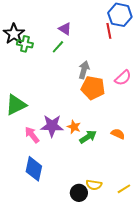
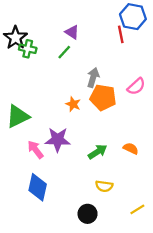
orange star: (74, 127) -> (73, 104), moved
yellow semicircle: (94, 185) -> (104, 186), moved

